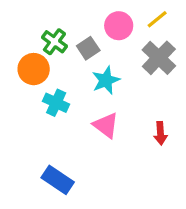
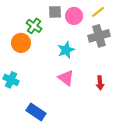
gray square: (88, 48) -> (55, 12), moved, turned 32
gray cross: (159, 58) -> (99, 36), turned 30
cyan cross: (56, 103) -> (11, 80), moved

